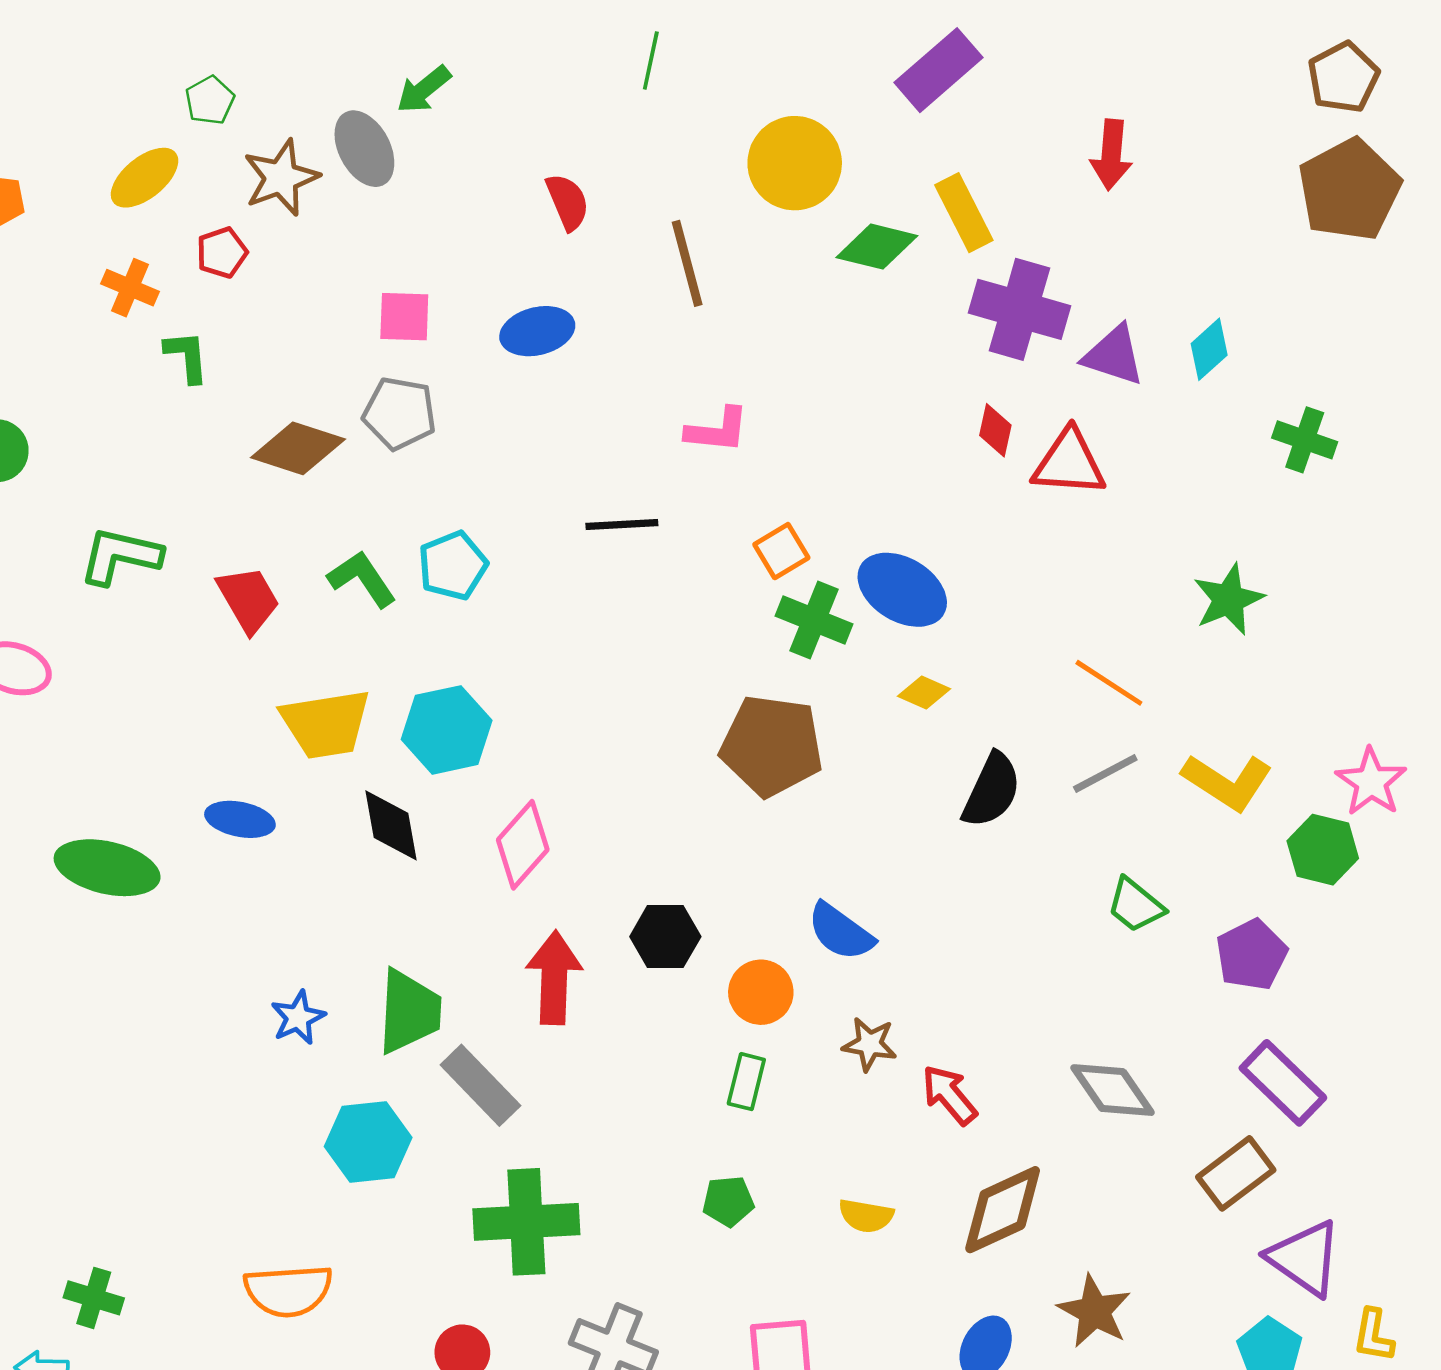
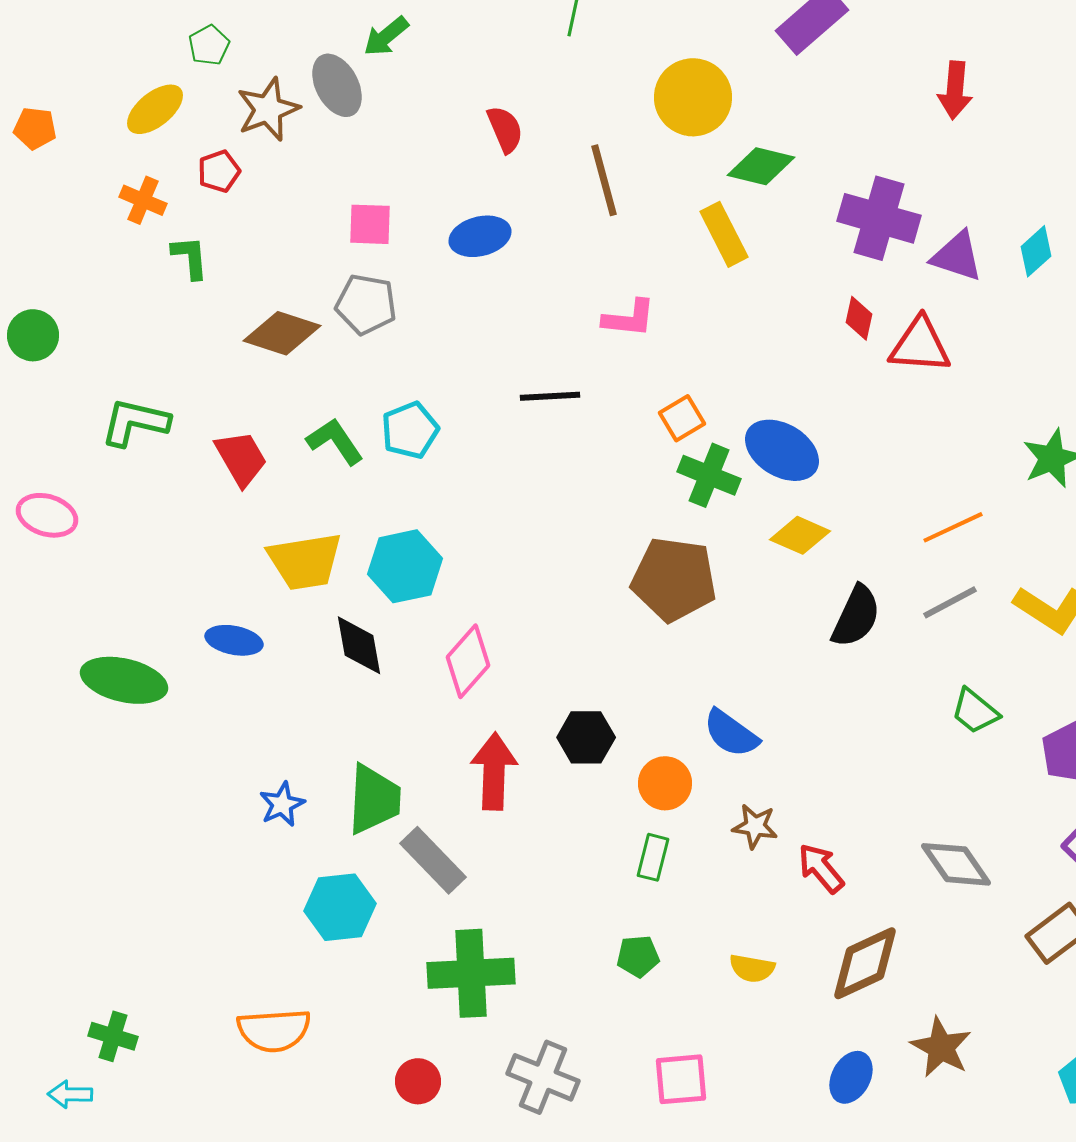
yellow rectangle: (964, 213) -> (724, 234), moved
orange line: (1109, 683) -> (953, 527), turned -58
yellow diamond: (924, 692) -> (800, 535), size x1.4

